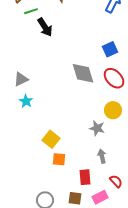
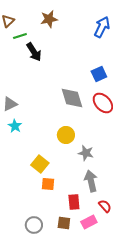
yellow circle: (113, 110) -> (66, 135), moved
gray arrow: (102, 156) -> (91, 181), size x1.5

